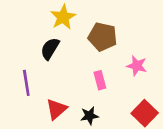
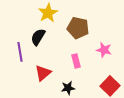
purple line: (26, 83) -> (20, 52), moved
red triangle: (57, 109) -> (43, 73), moved

